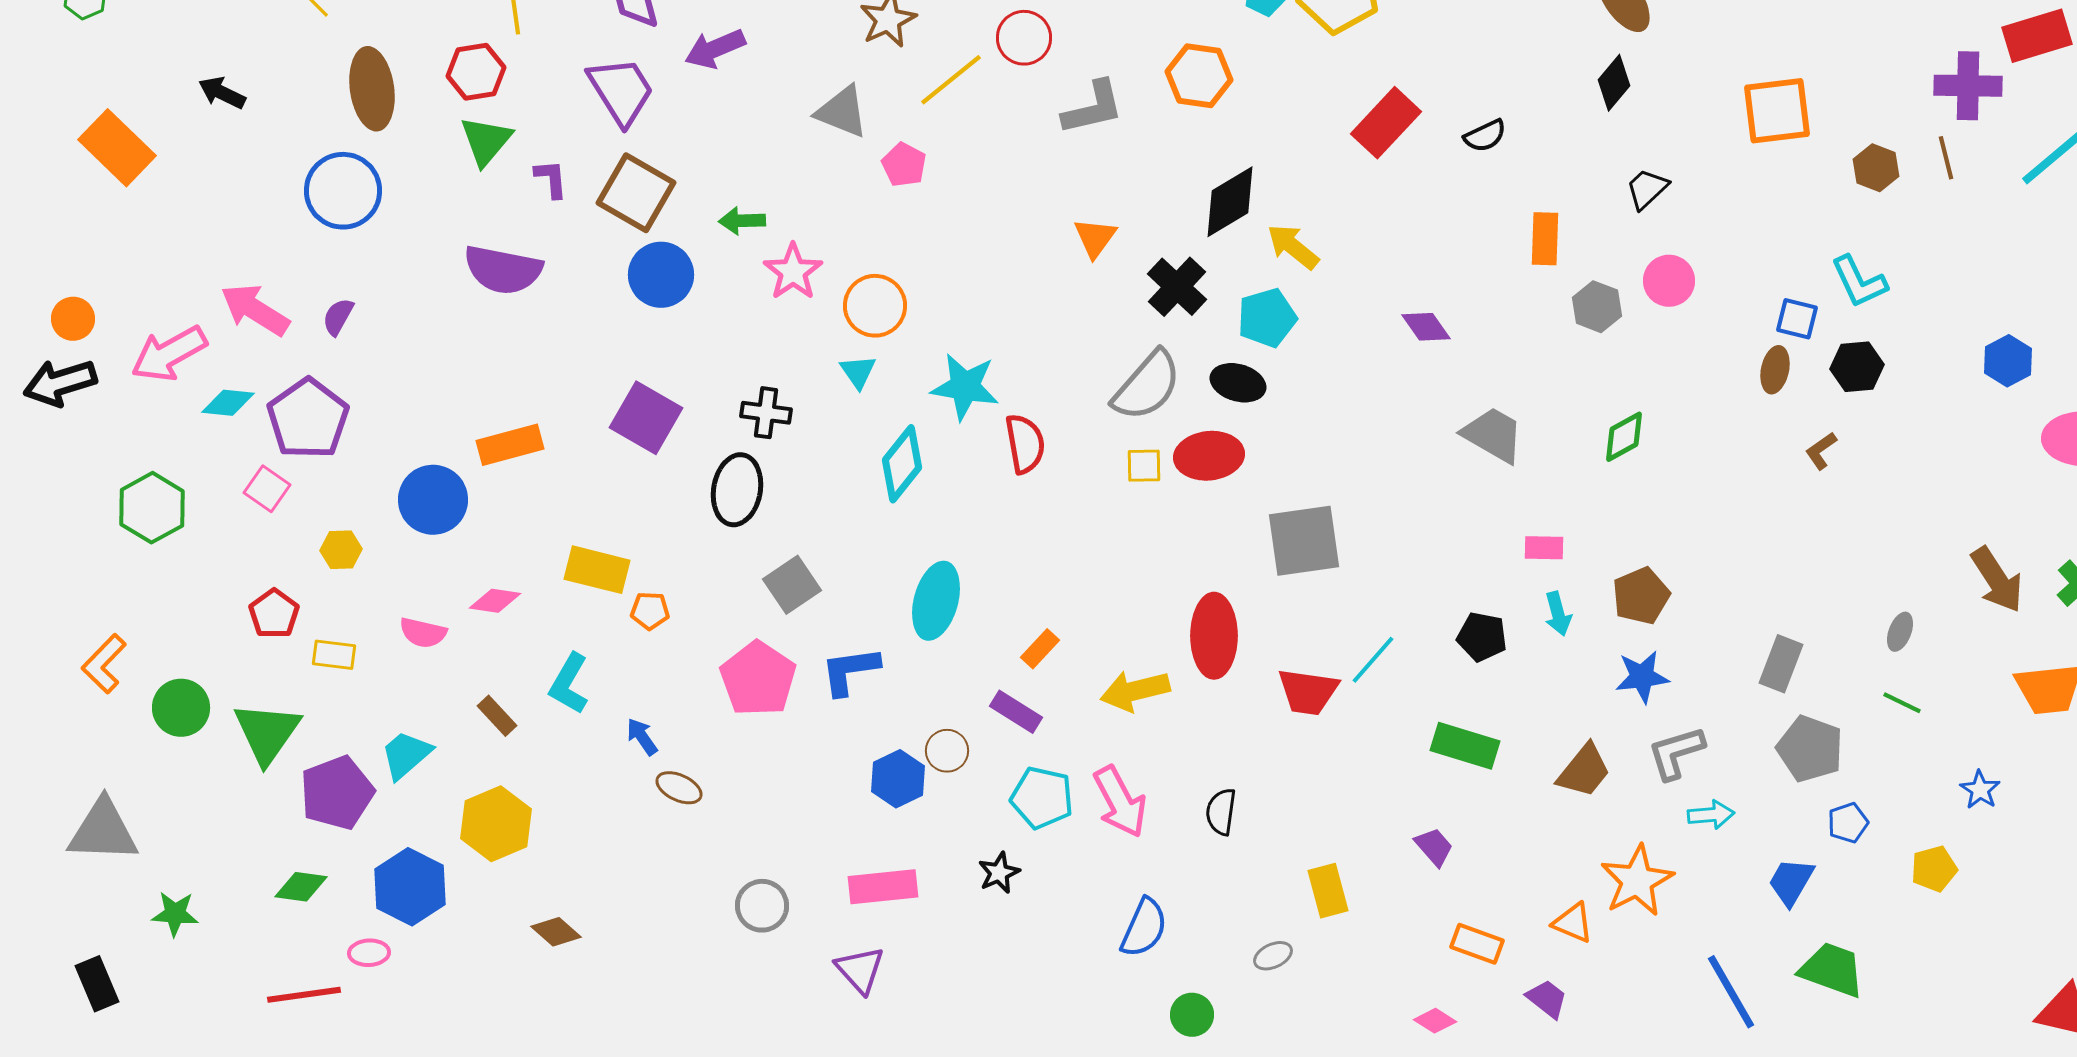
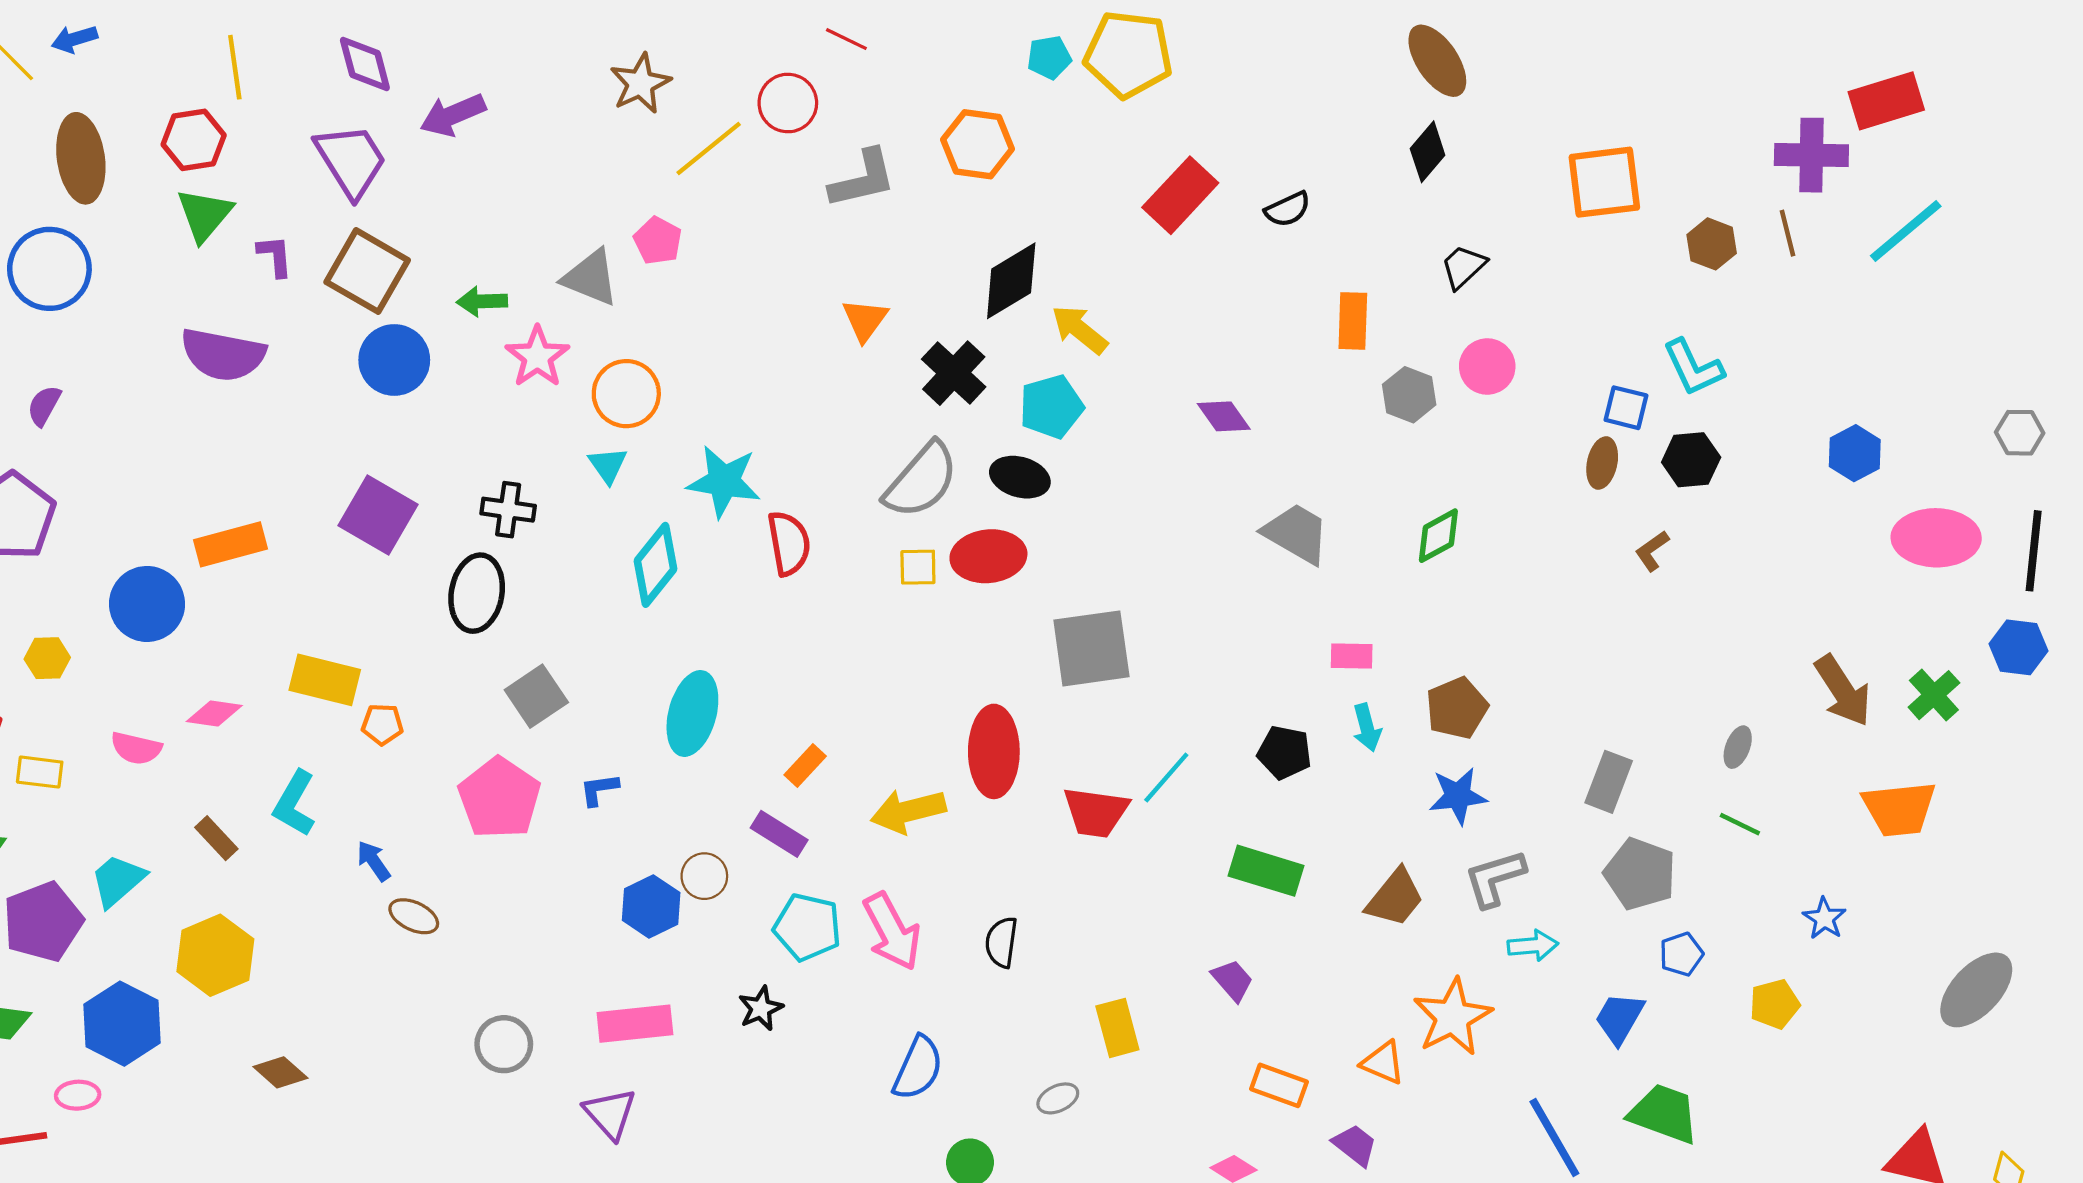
gray triangle: (842, 112) -> (590, 278), moved
blue L-shape: (850, 671) -> (599, 789), size x0.6

